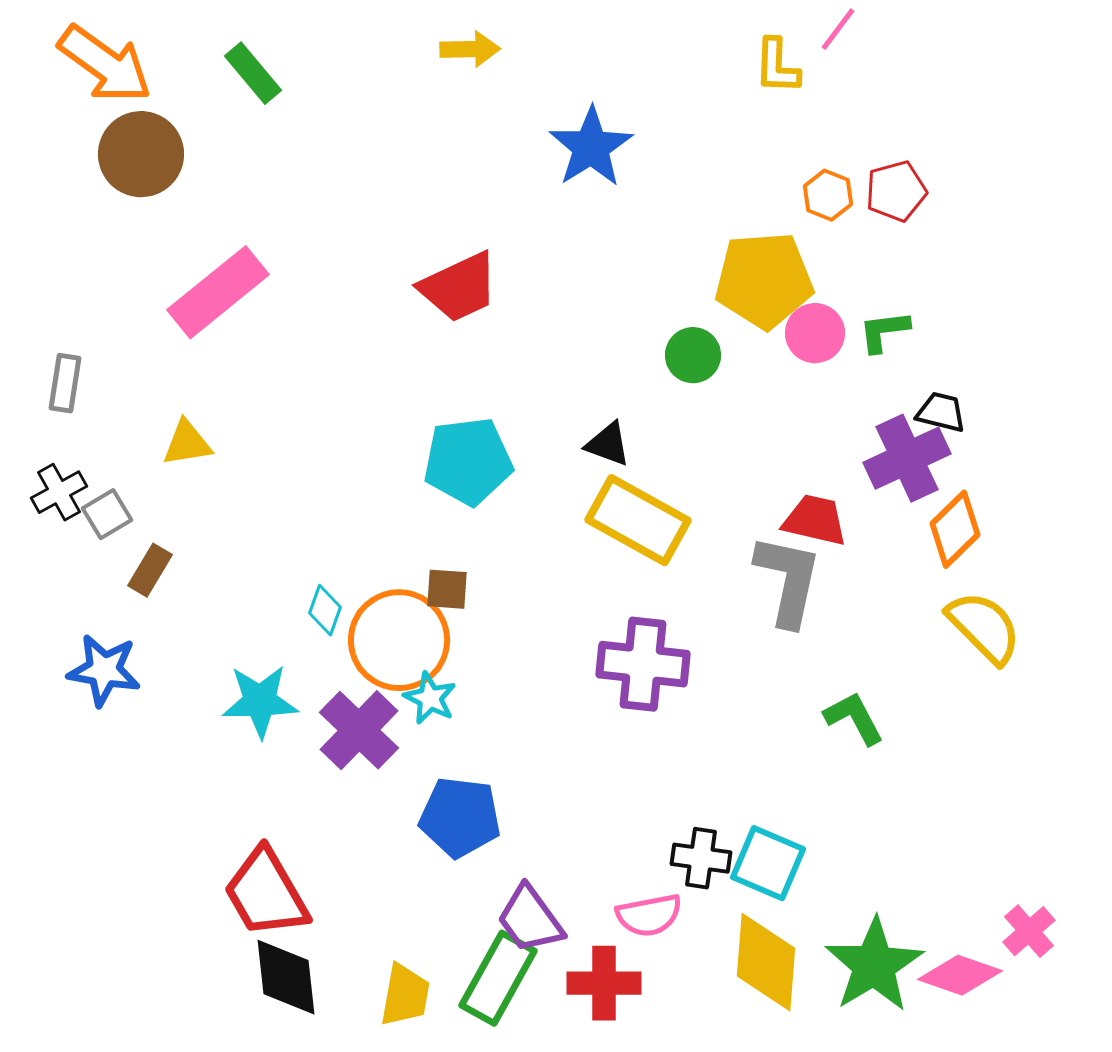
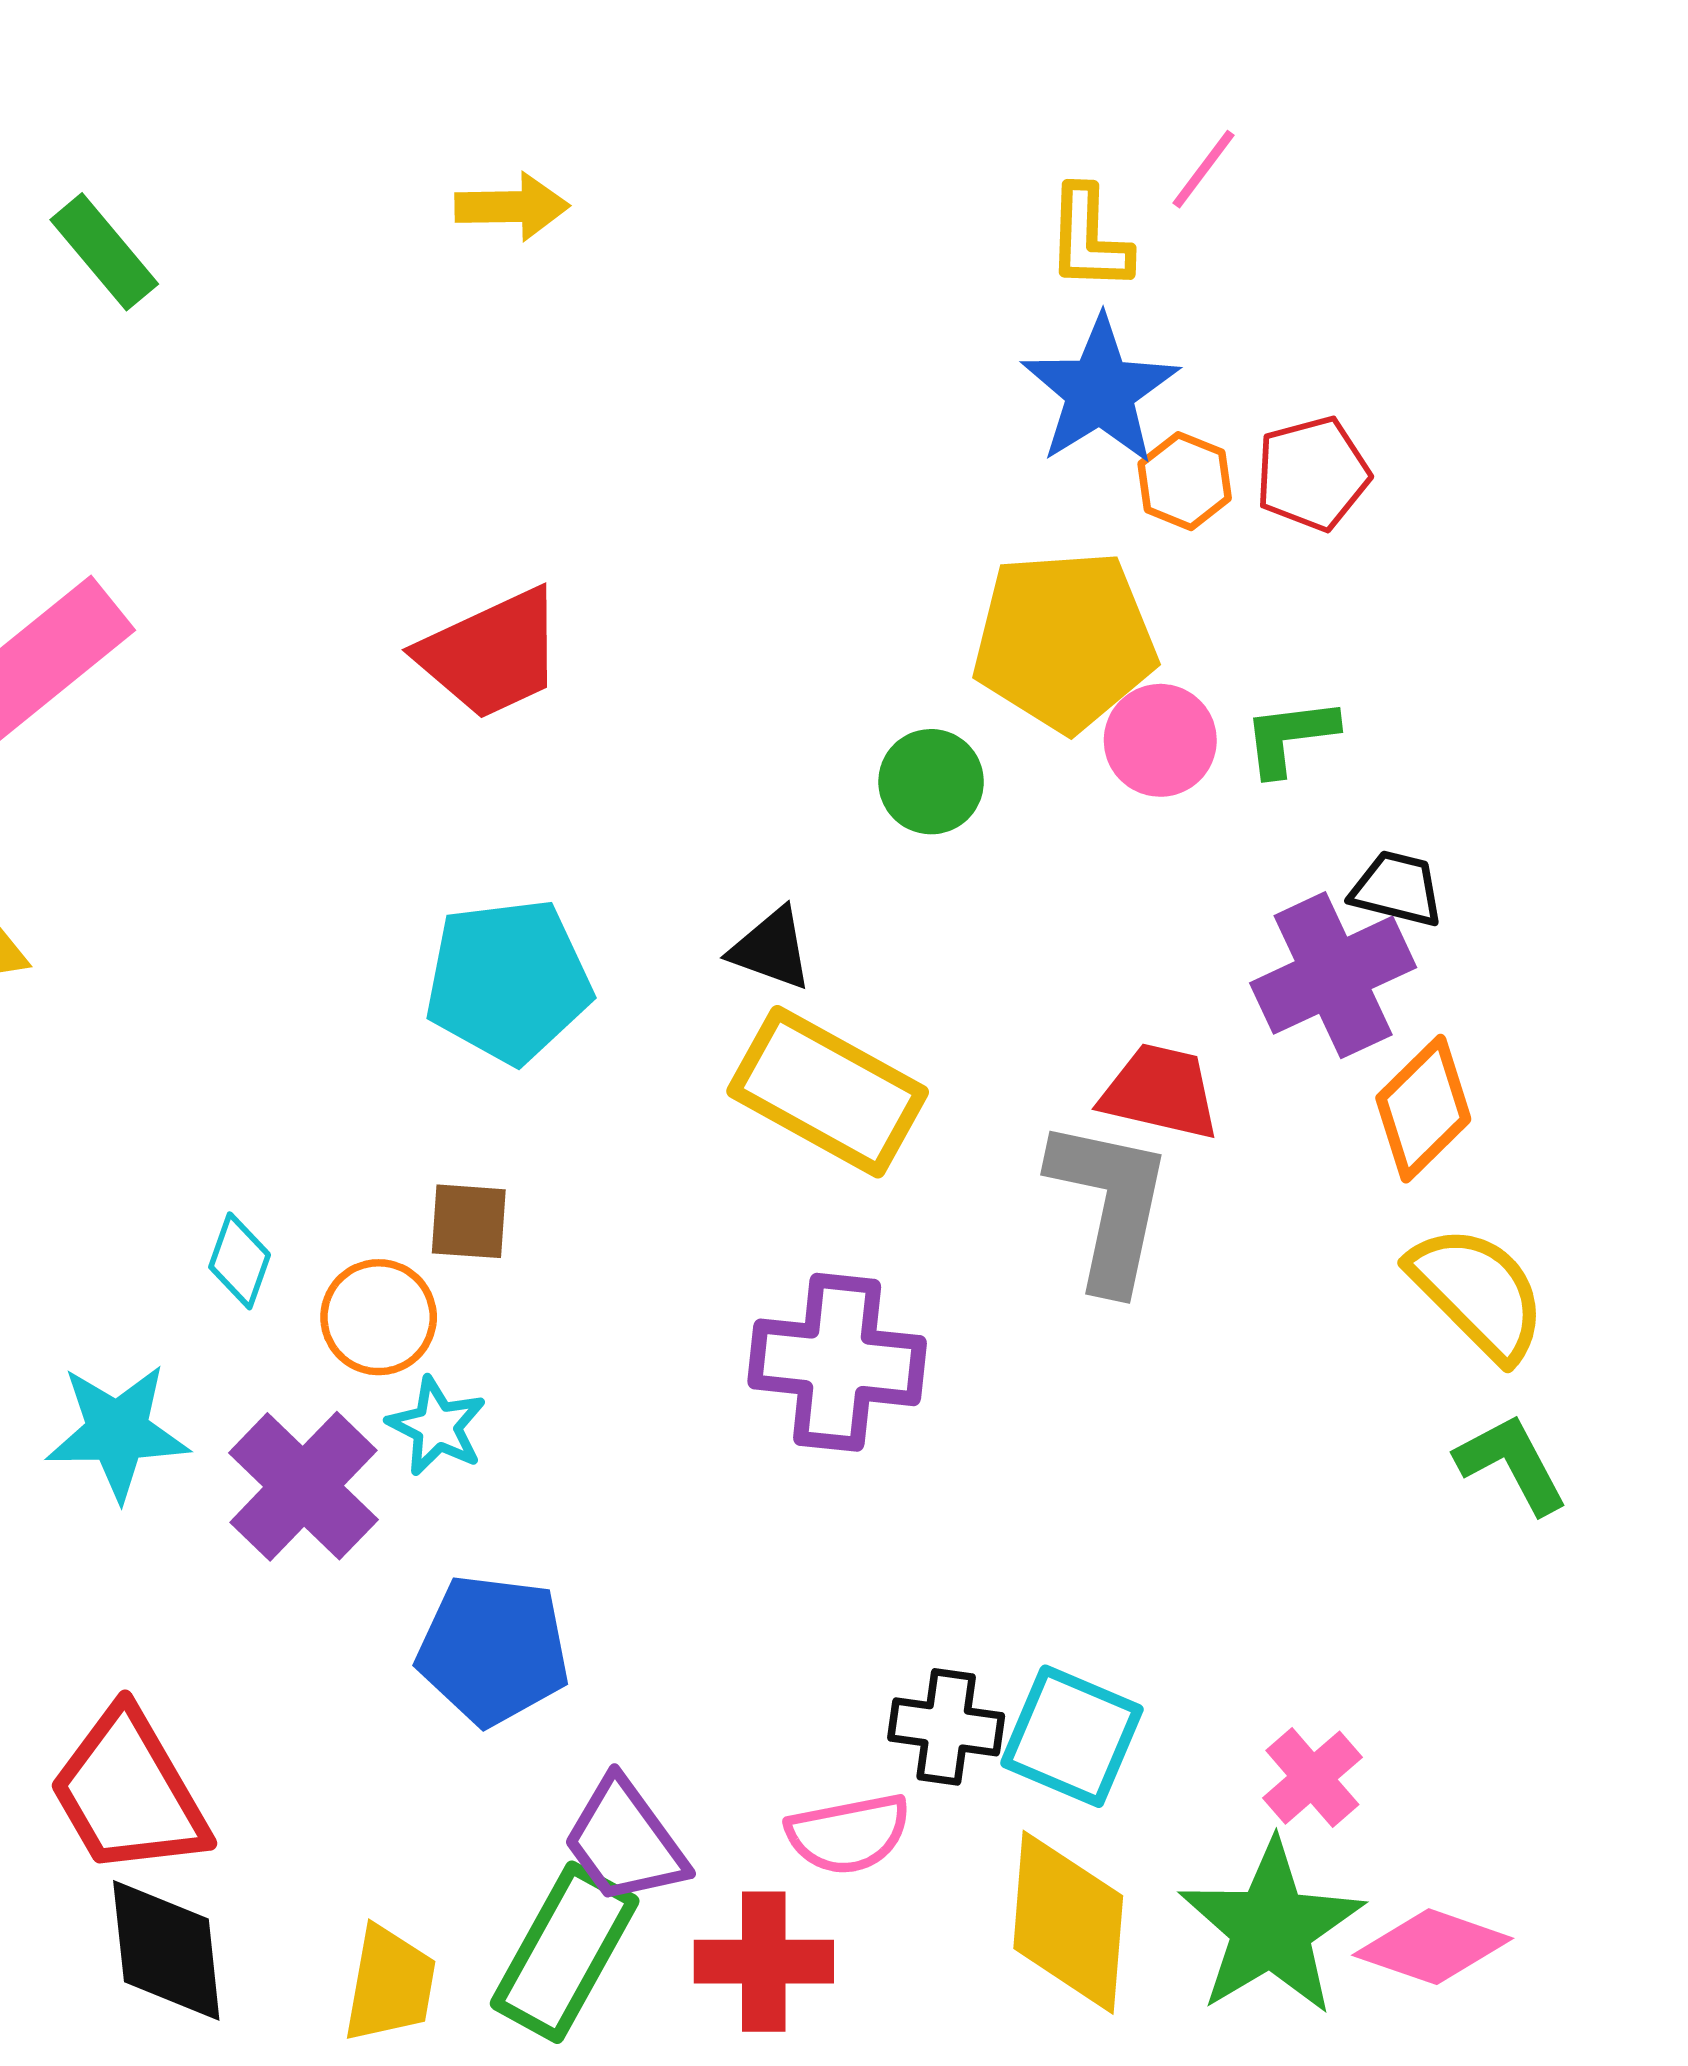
blue star: (591, 147) -> (1100, 391), moved
orange circle: (399, 640) -> (379, 1317), size x0.6
green L-shape: (854, 718) -> (1512, 1464), moved
pink cross: (1029, 931) -> (1312, 1778), moved

